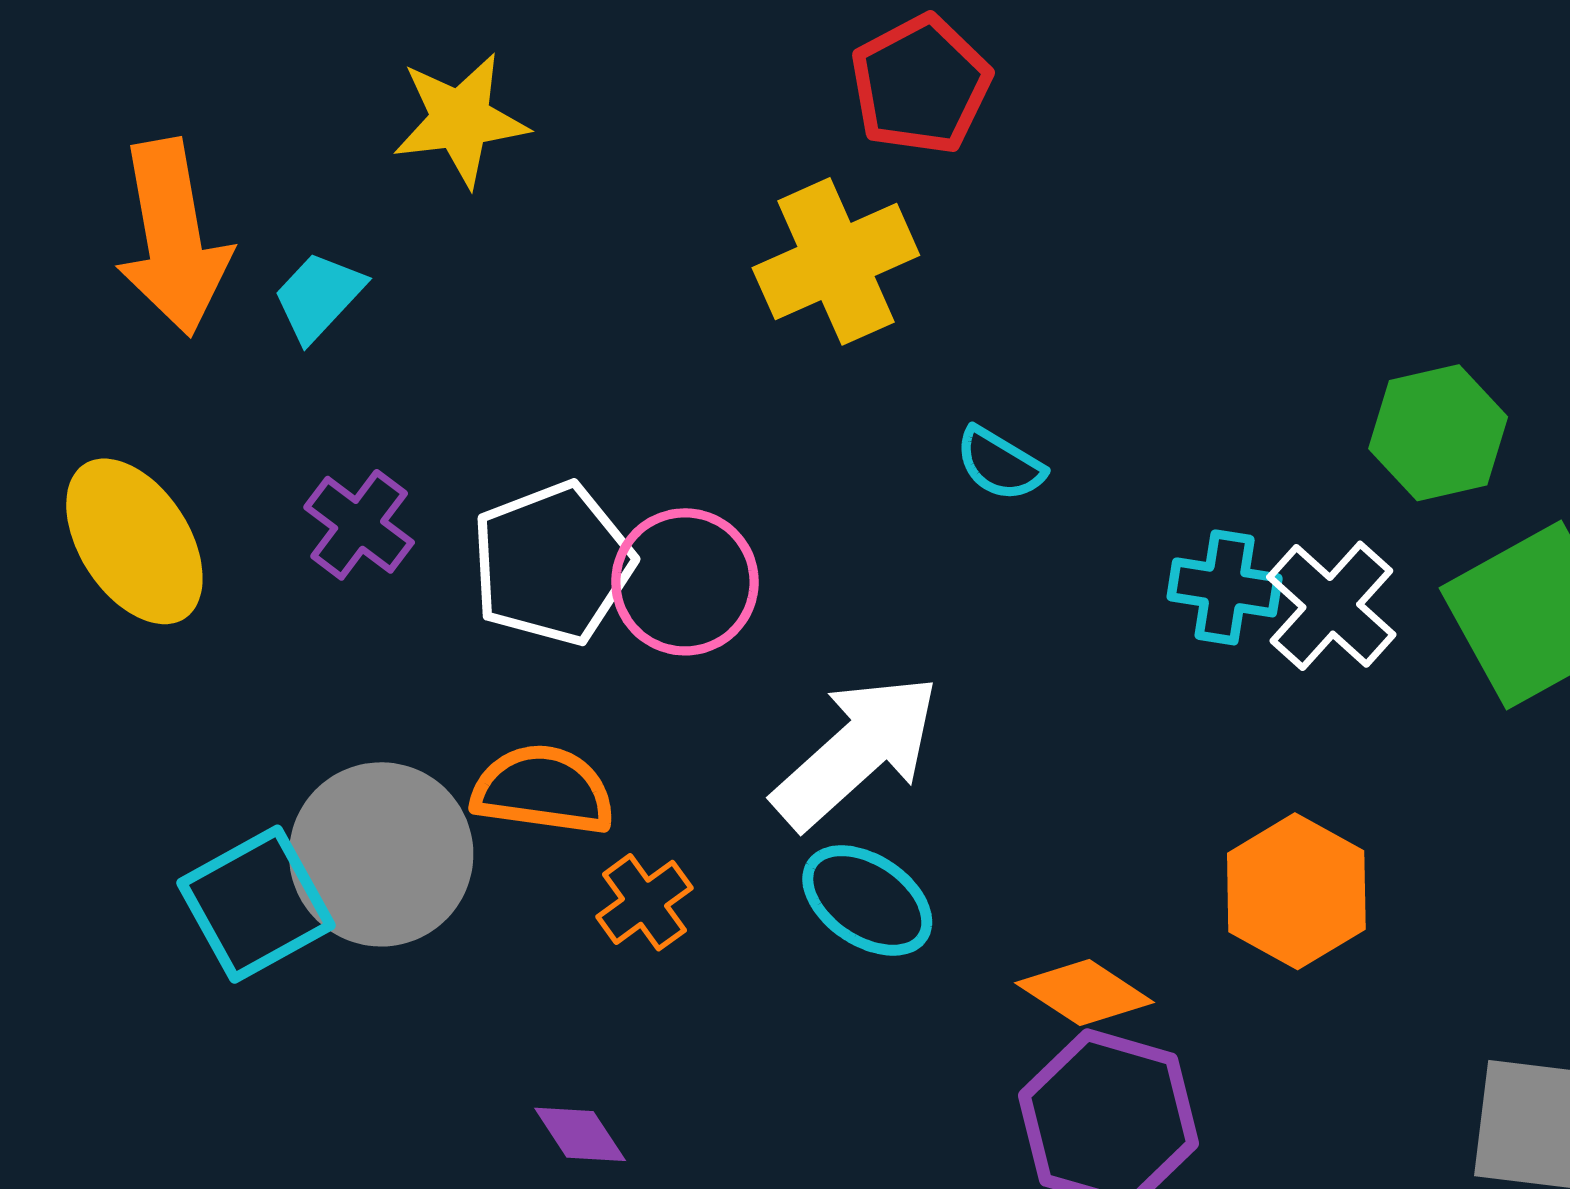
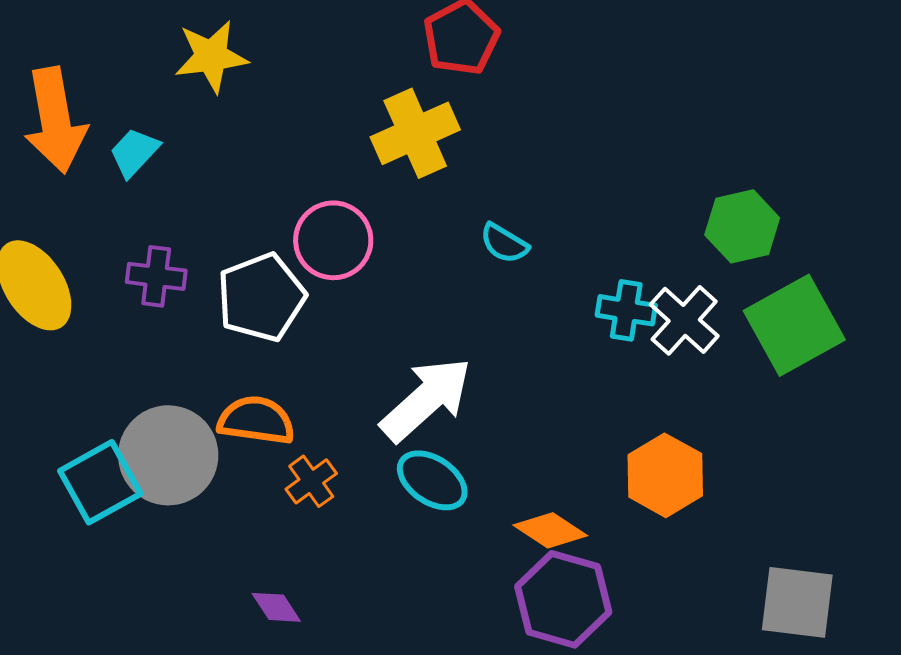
purple cross: (359, 525) -> (156, 276), turned -30
pink circle: (685, 582) -> (333, 240), moved

